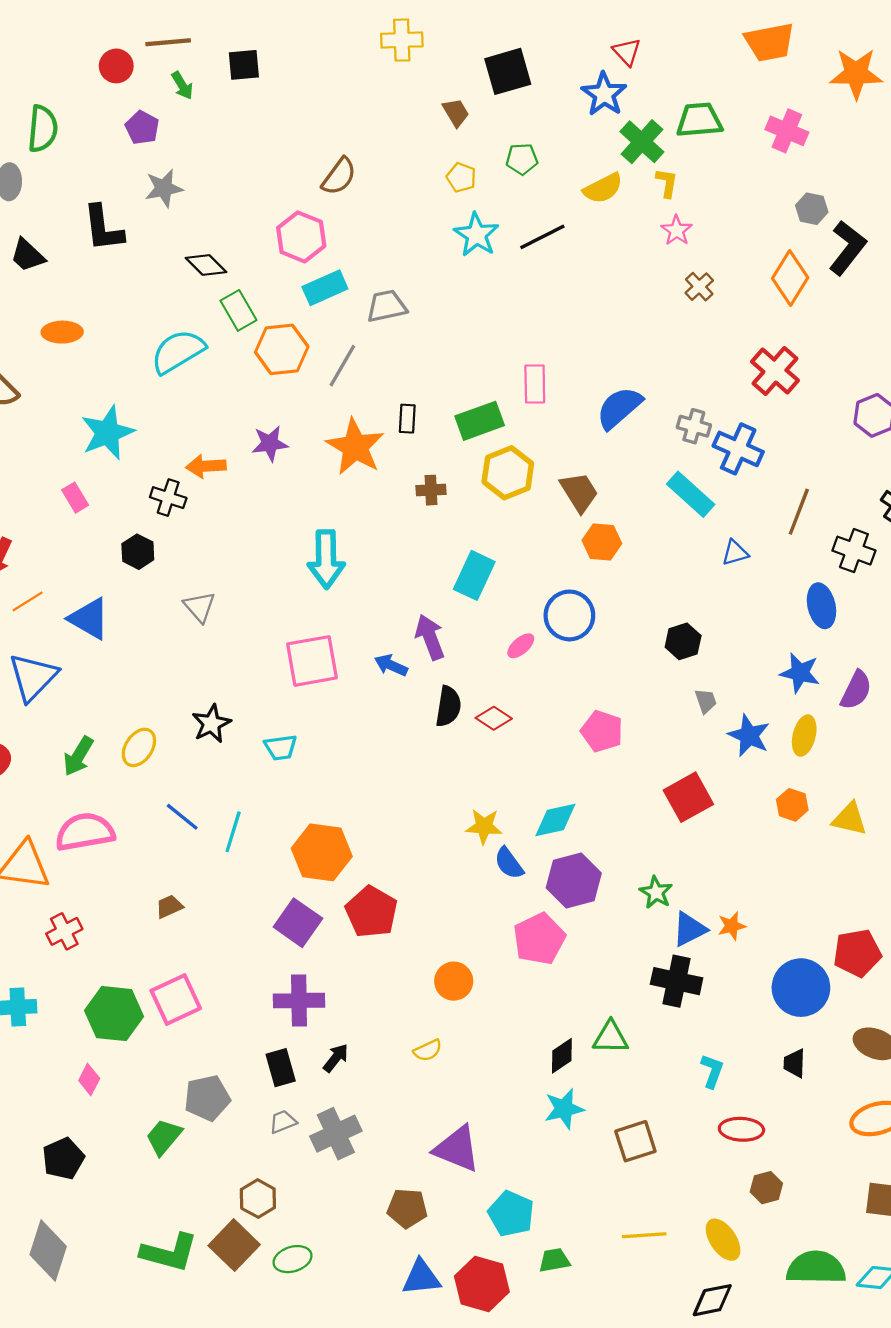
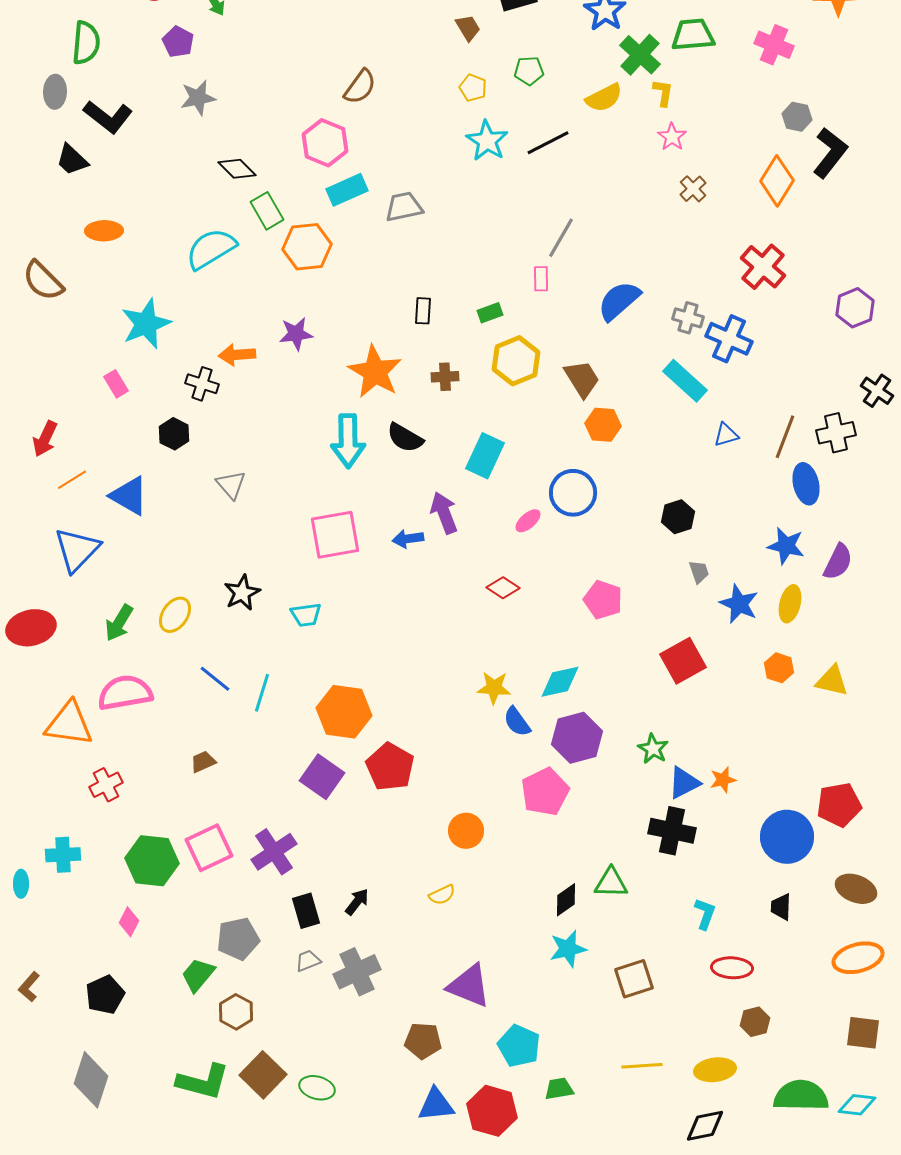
black L-shape: (103, 228) -> (108, 117), moved, turned -45
gray line: (342, 366) -> (561, 238), moved
pink rectangle: (535, 384) -> (541, 279), size x0.7
green rectangle: (480, 421) -> (490, 313), size x0.6
orange star: (355, 447) -> (375, 372), moved
brown line: (799, 512) -> (785, 437), moved
black cross: (854, 551) -> (836, 433), turned -33
blue arrow: (391, 665) -> (408, 539), turned -32
black semicircle: (448, 706) -> (405, 438), moved, turned 111
purple cross: (299, 1001) -> (274, 852), moved, turned -33
brown hexagon: (258, 1199) -> (236, 1012), moved
yellow ellipse: (723, 1240) -> (715, 1070), turned -63
green ellipse: (293, 1259) -> (317, 1088), turned 32

